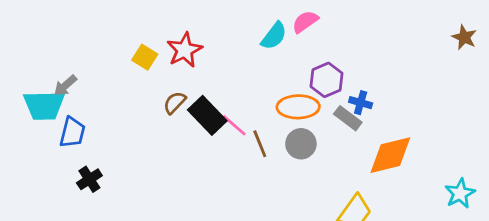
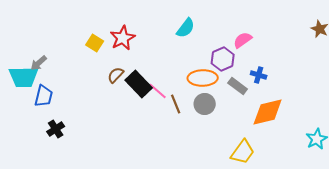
pink semicircle: (305, 22) -> (243, 40), moved
blue cross: (361, 103) -> (259, 75), moved

